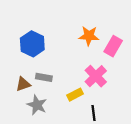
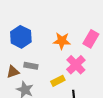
orange star: (89, 36) -> (62, 41), moved

